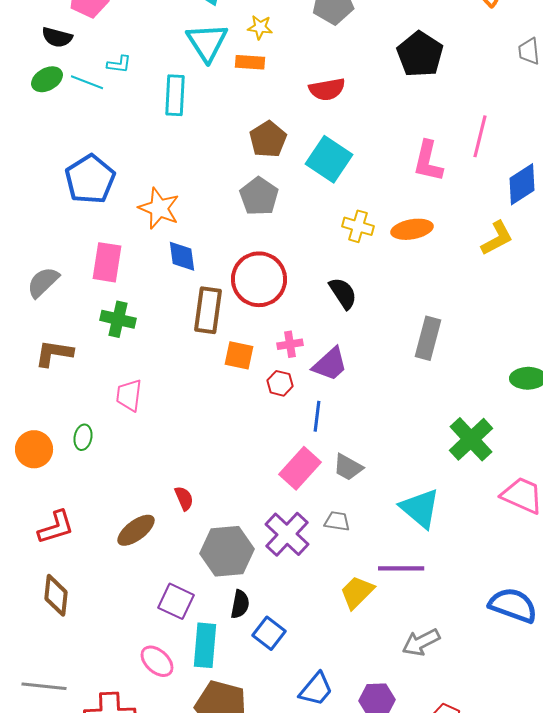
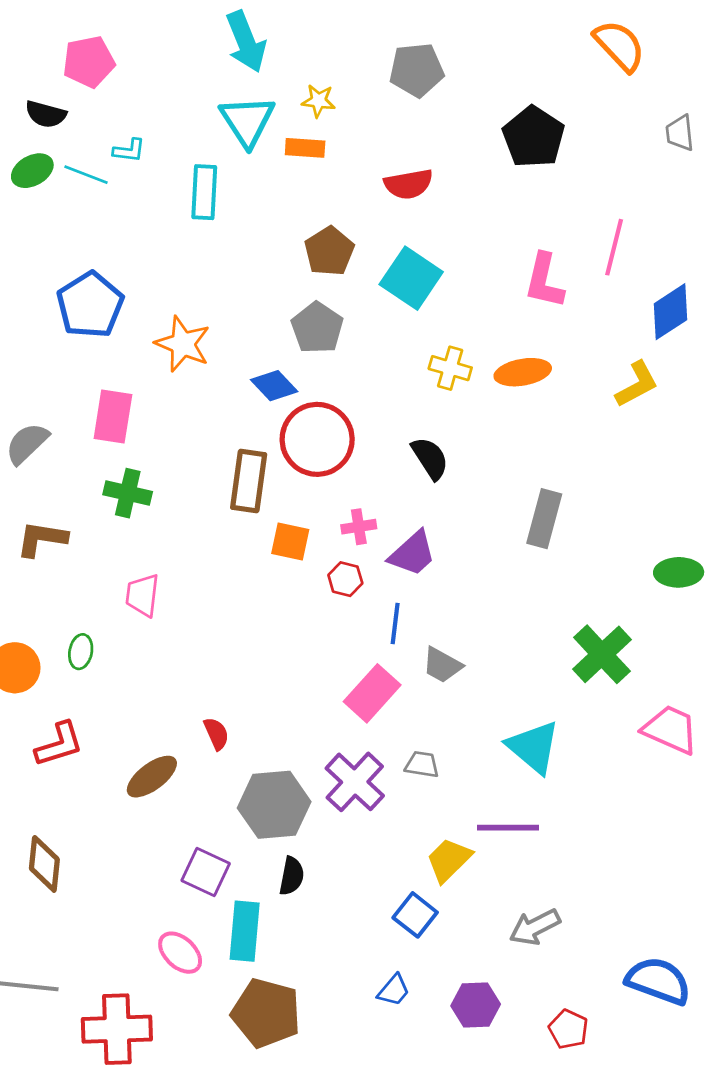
blue diamond: (182, 256) -> (274, 386), moved, turned -36
gray trapezoid: (348, 467) -> (442, 665), moved
red L-shape: (56, 527) -> (59, 744), moved
blue semicircle: (513, 605) -> (658, 981), moved
blue square: (269, 633) -> (415, 915), moved
blue trapezoid: (316, 689) -> (394, 990), size x0.7

